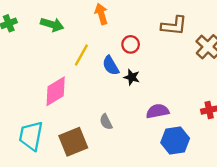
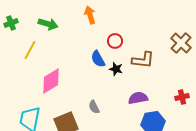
brown L-shape: (174, 26) -> (143, 60), moved
yellow line: (81, 55) -> (30, 50), moved

